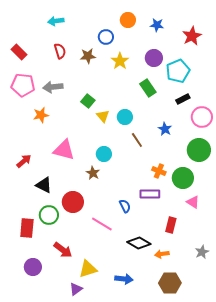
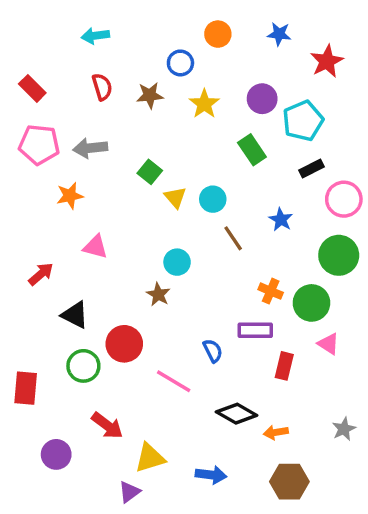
blue star: (157, 25) -> (279, 34), moved
pink triangle: (64, 150) -> (95, 247), moved, size x0.7
red rectangle: (171, 225) -> (284, 366), moved
red rectangle: (27, 228) -> (26, 388), moved

